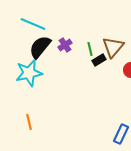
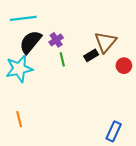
cyan line: (33, 24) -> (23, 18), turned -30
green line: (90, 49) -> (62, 59), moved

